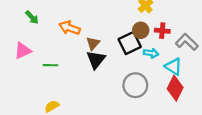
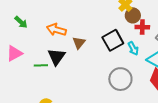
brown circle: (141, 30) -> (133, 15), moved
cyan arrow: (151, 53) -> (133, 48), turned 56
black triangle: (96, 60) -> (56, 57), moved

